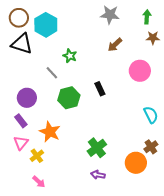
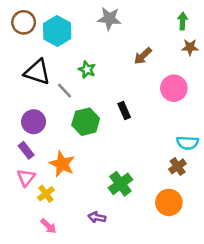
gray star: (110, 15) -> (109, 19), moved
black triangle: (22, 44) -> (37, 72), moved
cyan semicircle: (151, 115) -> (188, 143), turned 120
brown cross: (151, 147) -> (178, 166), moved
purple arrow: (98, 175) -> (97, 217), moved

